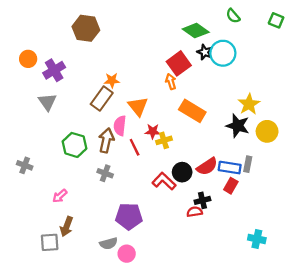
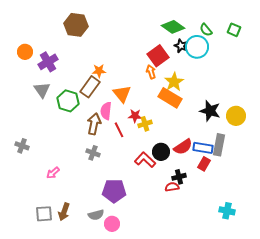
green semicircle: (233, 16) -> (206, 30), moved
green square: (276, 20) -> (234, 30), moved
yellow star: (249, 104) -> (174, 82), moved
green hexagon: (75, 145) -> (68, 101), moved
gray rectangle: (248, 164) -> (219, 145), size x1.5
brown arrow: (67, 226) -> (64, 212), moved

